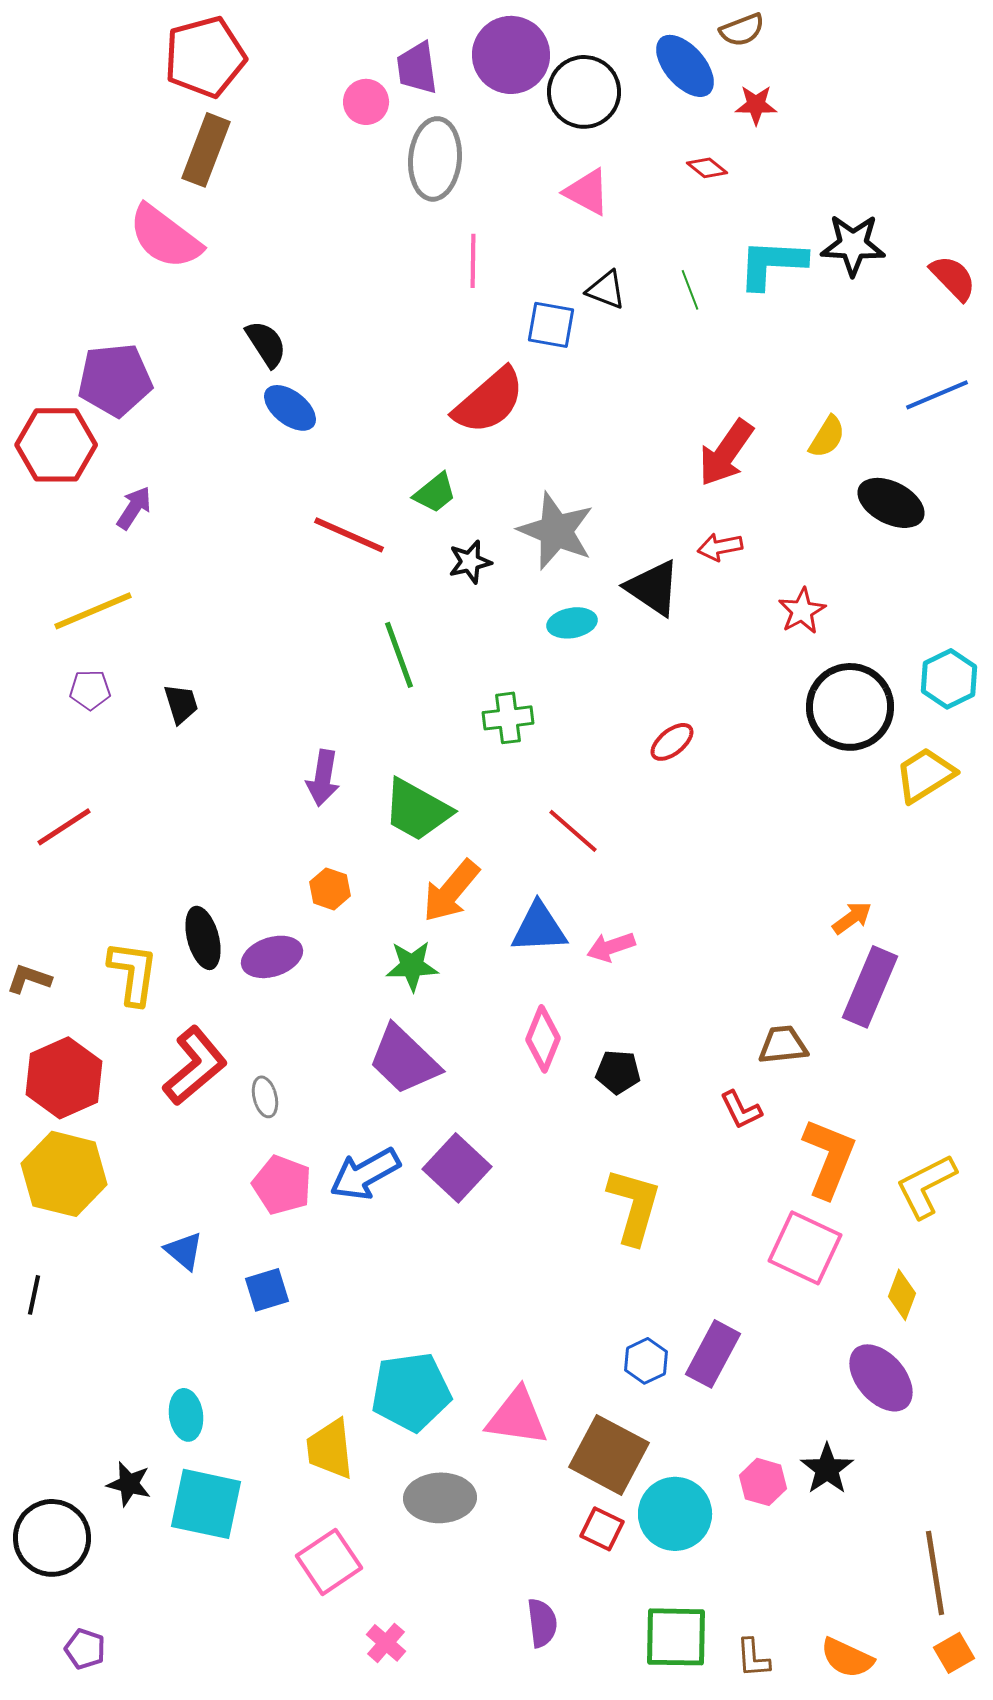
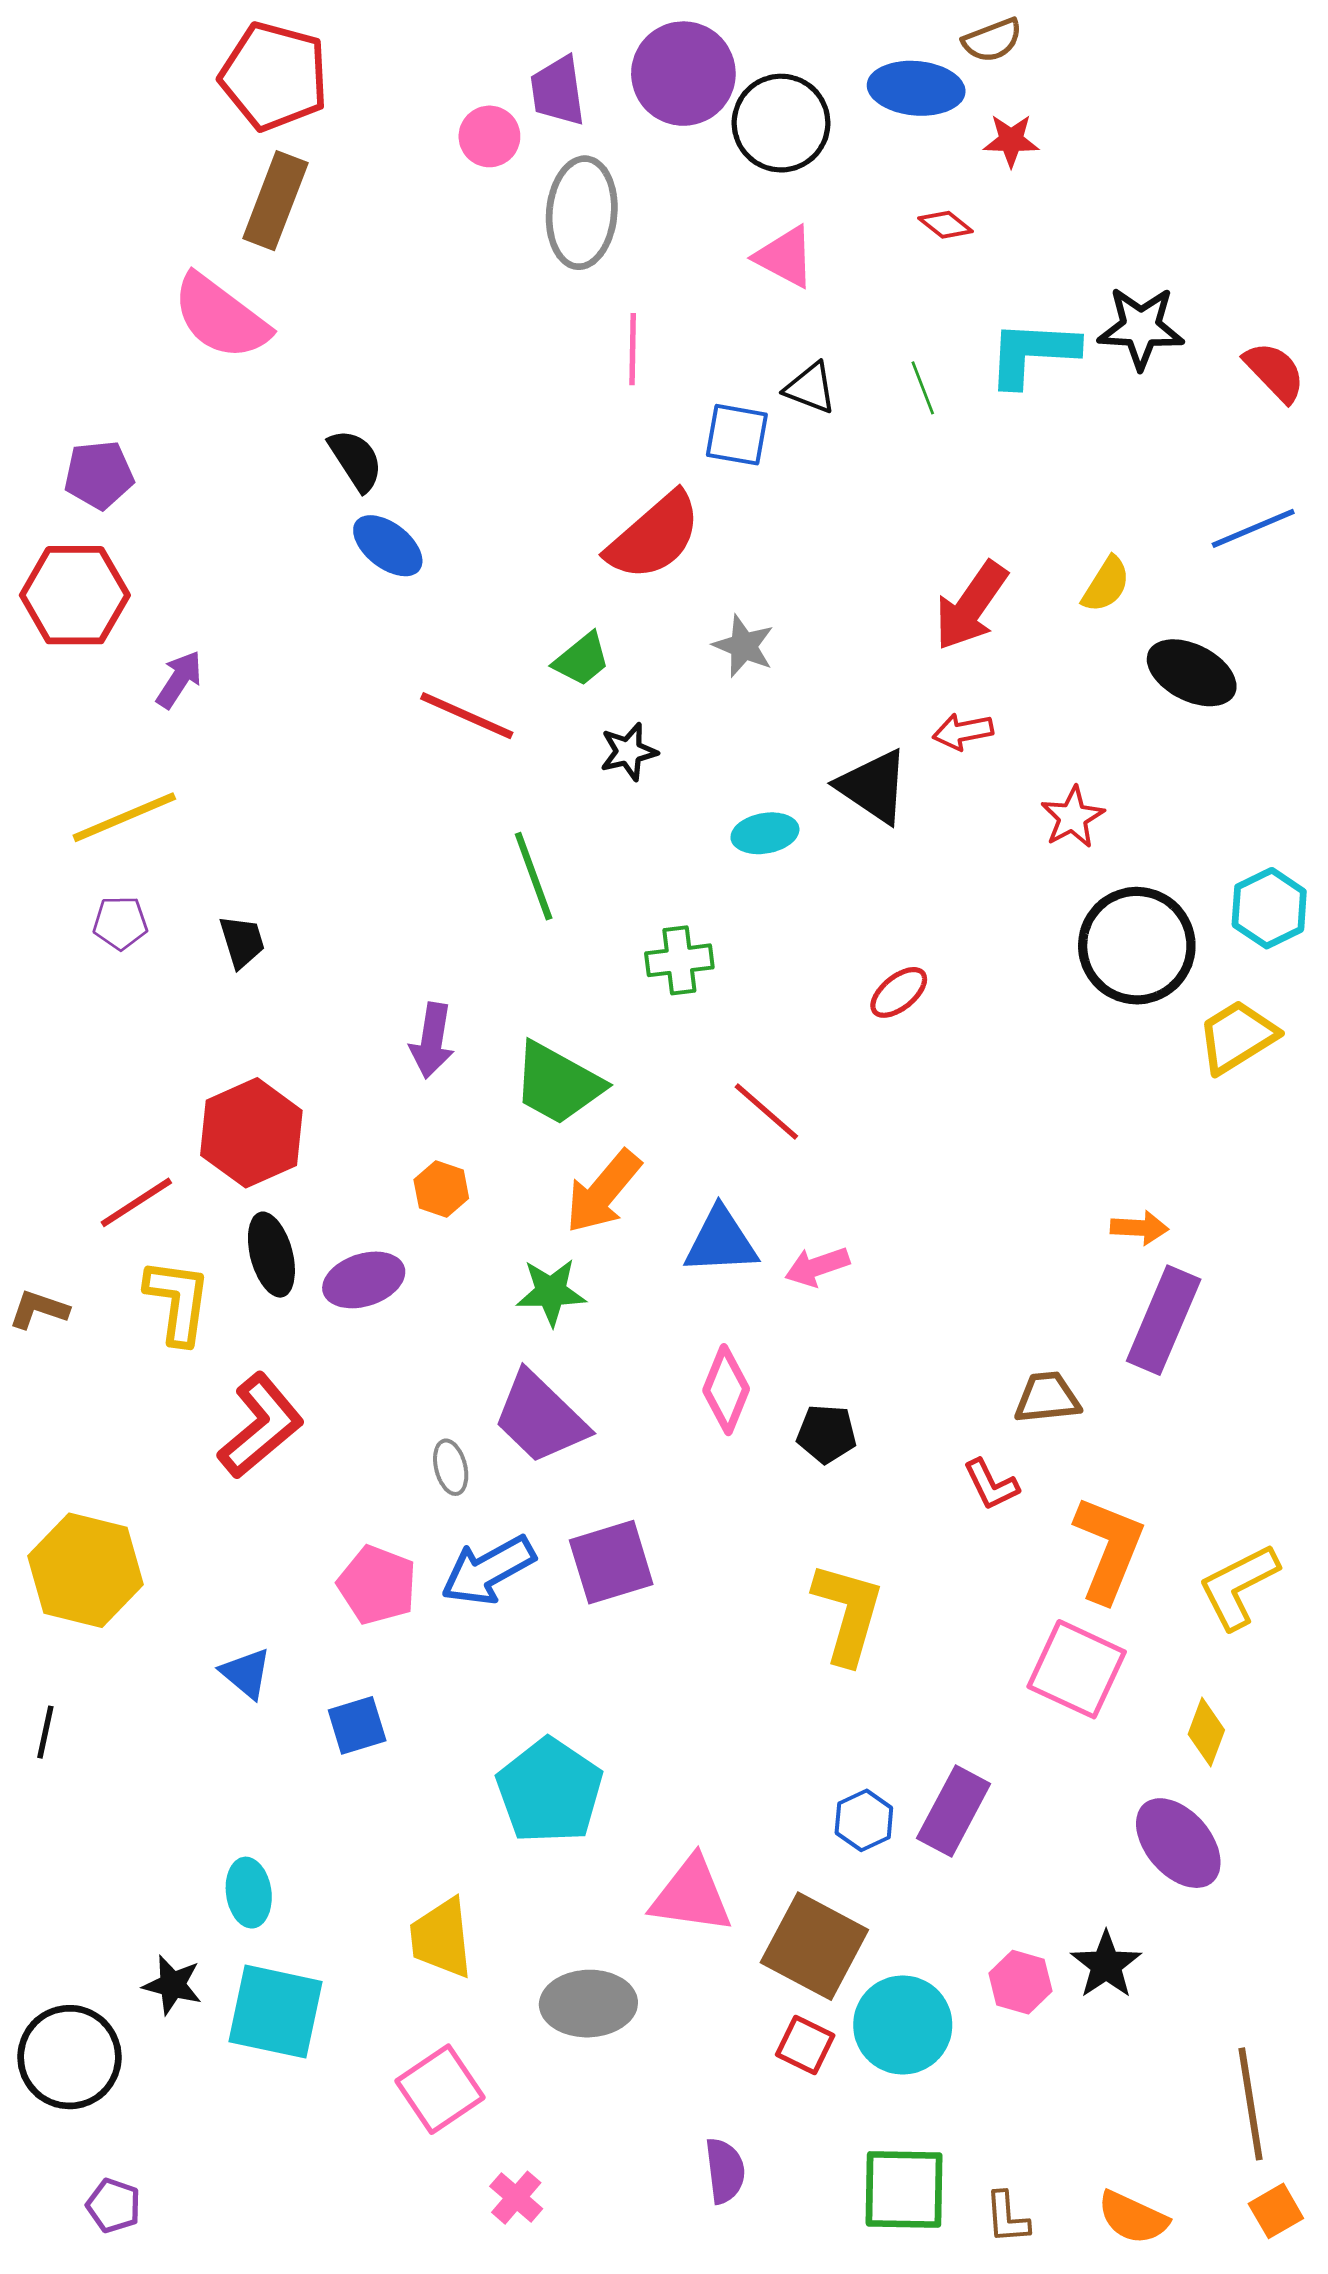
red pentagon: (205, 57) -> (274, 76), turned 30
blue ellipse: (685, 66) -> (916, 88), turned -44
purple pentagon: (115, 380) -> (99, 475), moved, size x0.7
gray star: (556, 531) -> (744, 646), moved, size x0.6
red line: (64, 827) -> (136, 1202), moved
orange arrow: (852, 918) -> (1139, 1228), turned 39
red hexagon: (64, 1078) -> (251, 1133), moved
gray ellipse: (265, 1097) -> (451, 1467), moved
purple square: (457, 1168) -> (611, 1562), turned 30
cyan pentagon: (411, 1392) -> (550, 1791), moved, turned -30

